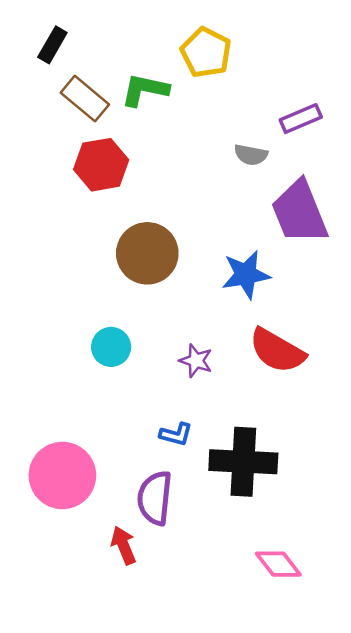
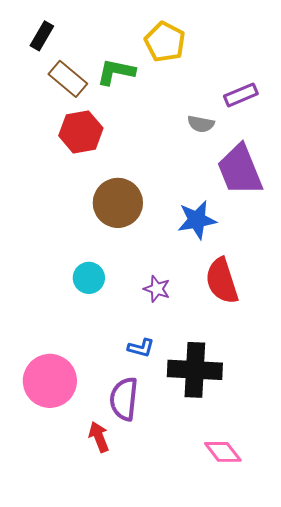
red semicircle: (277, 351) -> (222, 281), turned 42

